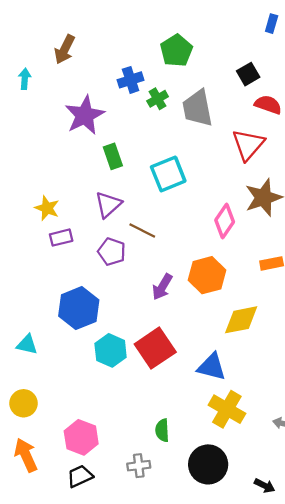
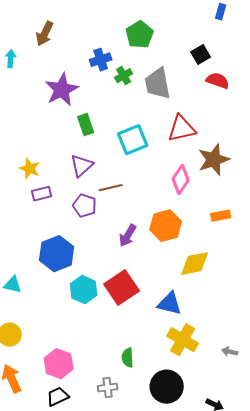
red triangle: (248, 145) -> (182, 129), moved, turned 36
brown line: (142, 230) -> (111, 188), turned -40

